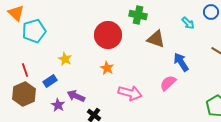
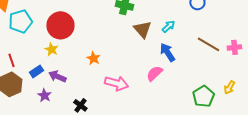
cyan arrow: (188, 23) -> (168, 26), moved, turned -88
red circle: (108, 35) -> (60, 25), moved
brown triangle: (156, 39) -> (142, 29), turned 30
purple arrow: (76, 96) -> (57, 76), moved

